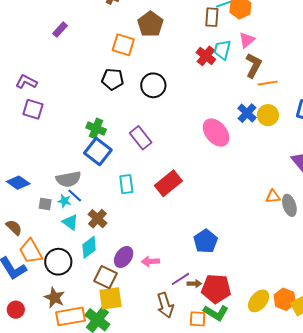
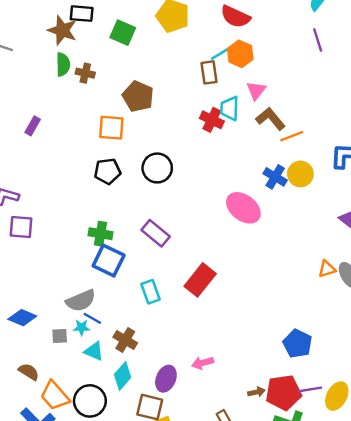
brown L-shape: (253, 65) -> (271, 119), turned -55
blue pentagon: (206, 241) -> (298, 344), moved
pink arrow: (150, 261) -> (203, 363), moved
purple line: (181, 279) -> (310, 389), moved, turned 36

